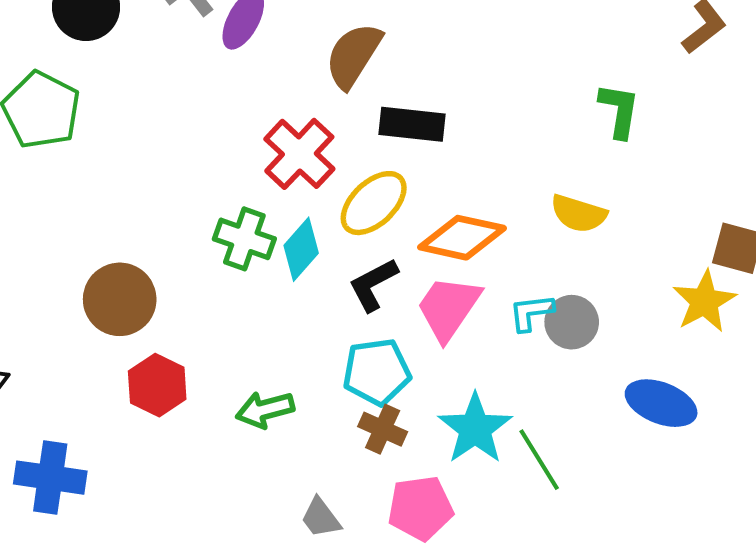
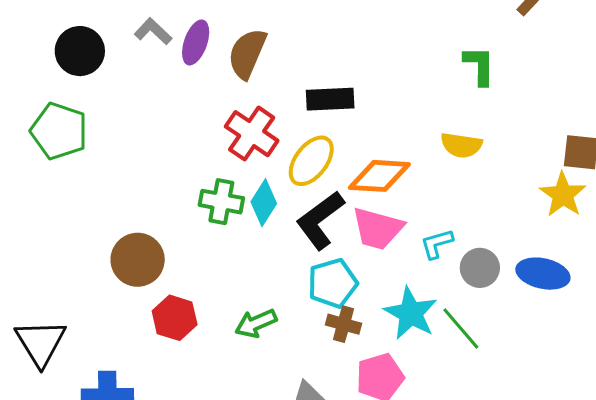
brown semicircle: (353, 55) -> (247, 54), moved
black L-shape: (373, 285) -> (320, 220), size x1.4
pink trapezoid: (448, 308) -> (378, 229), turned -100
cyan L-shape: (531, 312) -> (437, 244), moved
gray circle: (572, 322) -> (480, 268), moved

